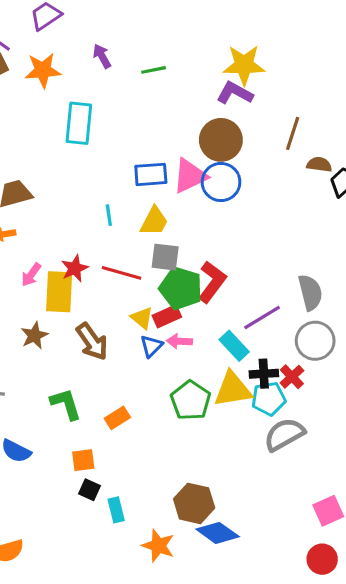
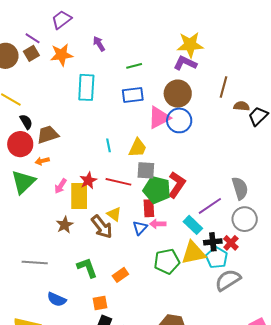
green line: (154, 70) -> (134, 66), moved
blue rectangle: (151, 174) -> (133, 95), moved
red rectangle: (167, 316) -> (149, 208), turned -66
yellow triangle: (142, 318) -> (114, 214), moved
cyan pentagon: (269, 399) -> (217, 258), turned -30
green pentagon: (191, 400) -> (167, 261), turned 30

